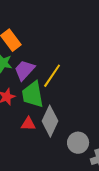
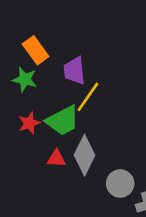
purple trapezoid: (24, 70) -> (74, 71), moved, turned -50
green trapezoid: (33, 94) -> (63, 121), turned -108

